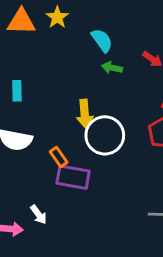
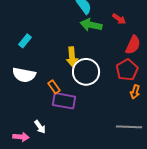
green arrow: (112, 68) -> (91, 25), size x1.5
cyan rectangle: (17, 91) -> (25, 41), turned 40

